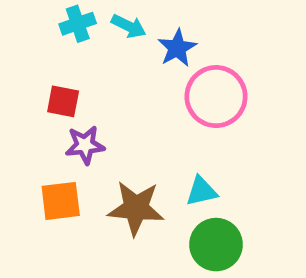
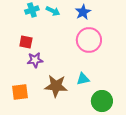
blue star: (177, 48) -> (83, 12), moved
orange square: (61, 201) -> (20, 92), moved
green circle: (216, 245) -> (102, 101), moved

